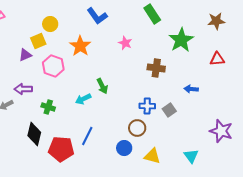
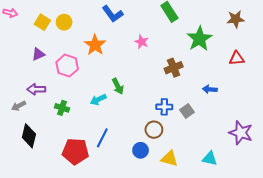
yellow square: (38, 41) -> (42, 22), moved, turned -35
brown cross: (156, 68) -> (174, 68), turned -30
black diamond: (34, 134) -> (29, 136), moved
cyan triangle: (191, 156) -> (210, 159), turned -42

